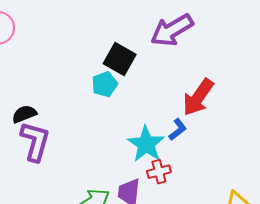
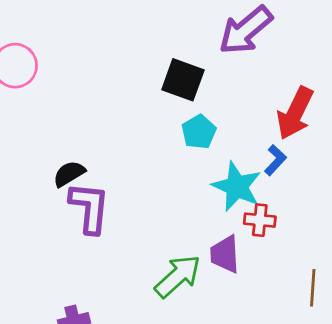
cyan pentagon: (105, 84) -> (199, 132), moved
red cross: (159, 172) -> (260, 220), turned 30

